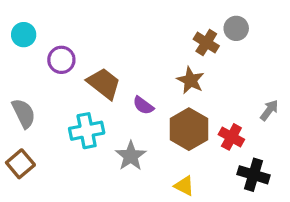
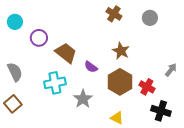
brown cross: (206, 43) -> (114, 14), moved

